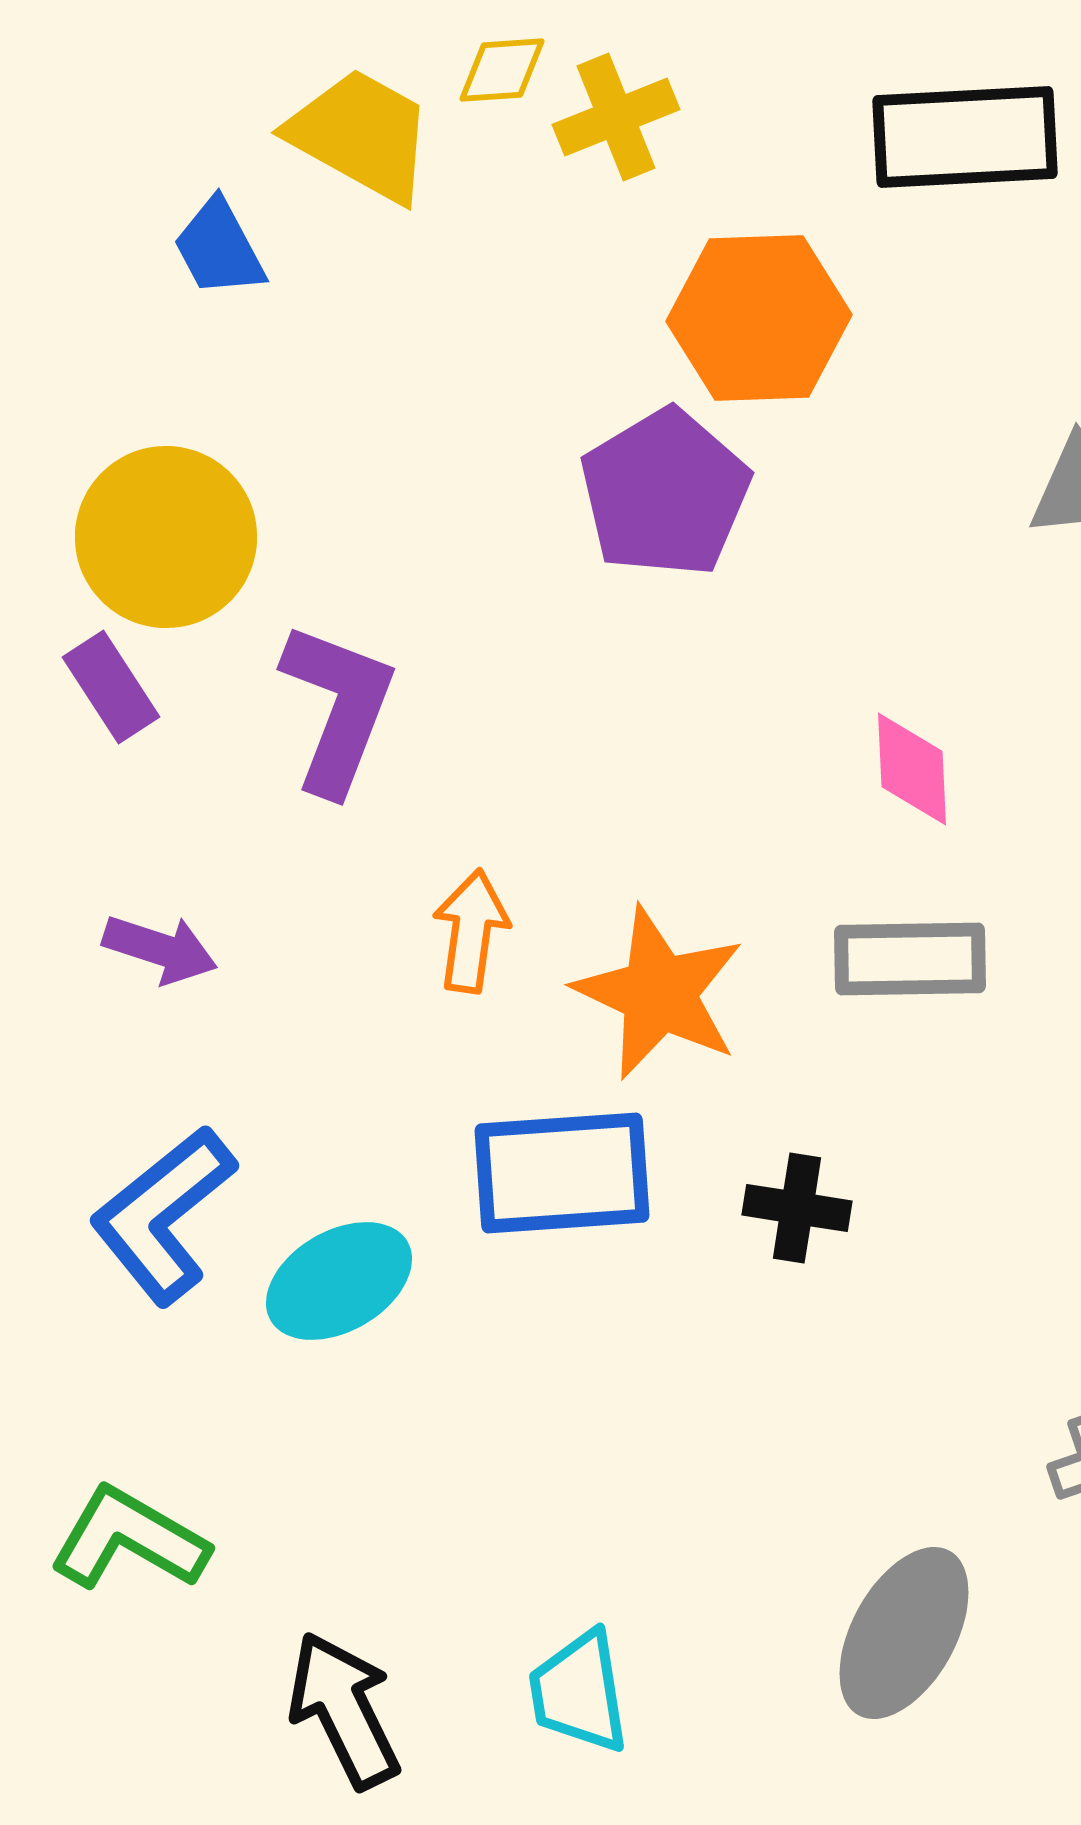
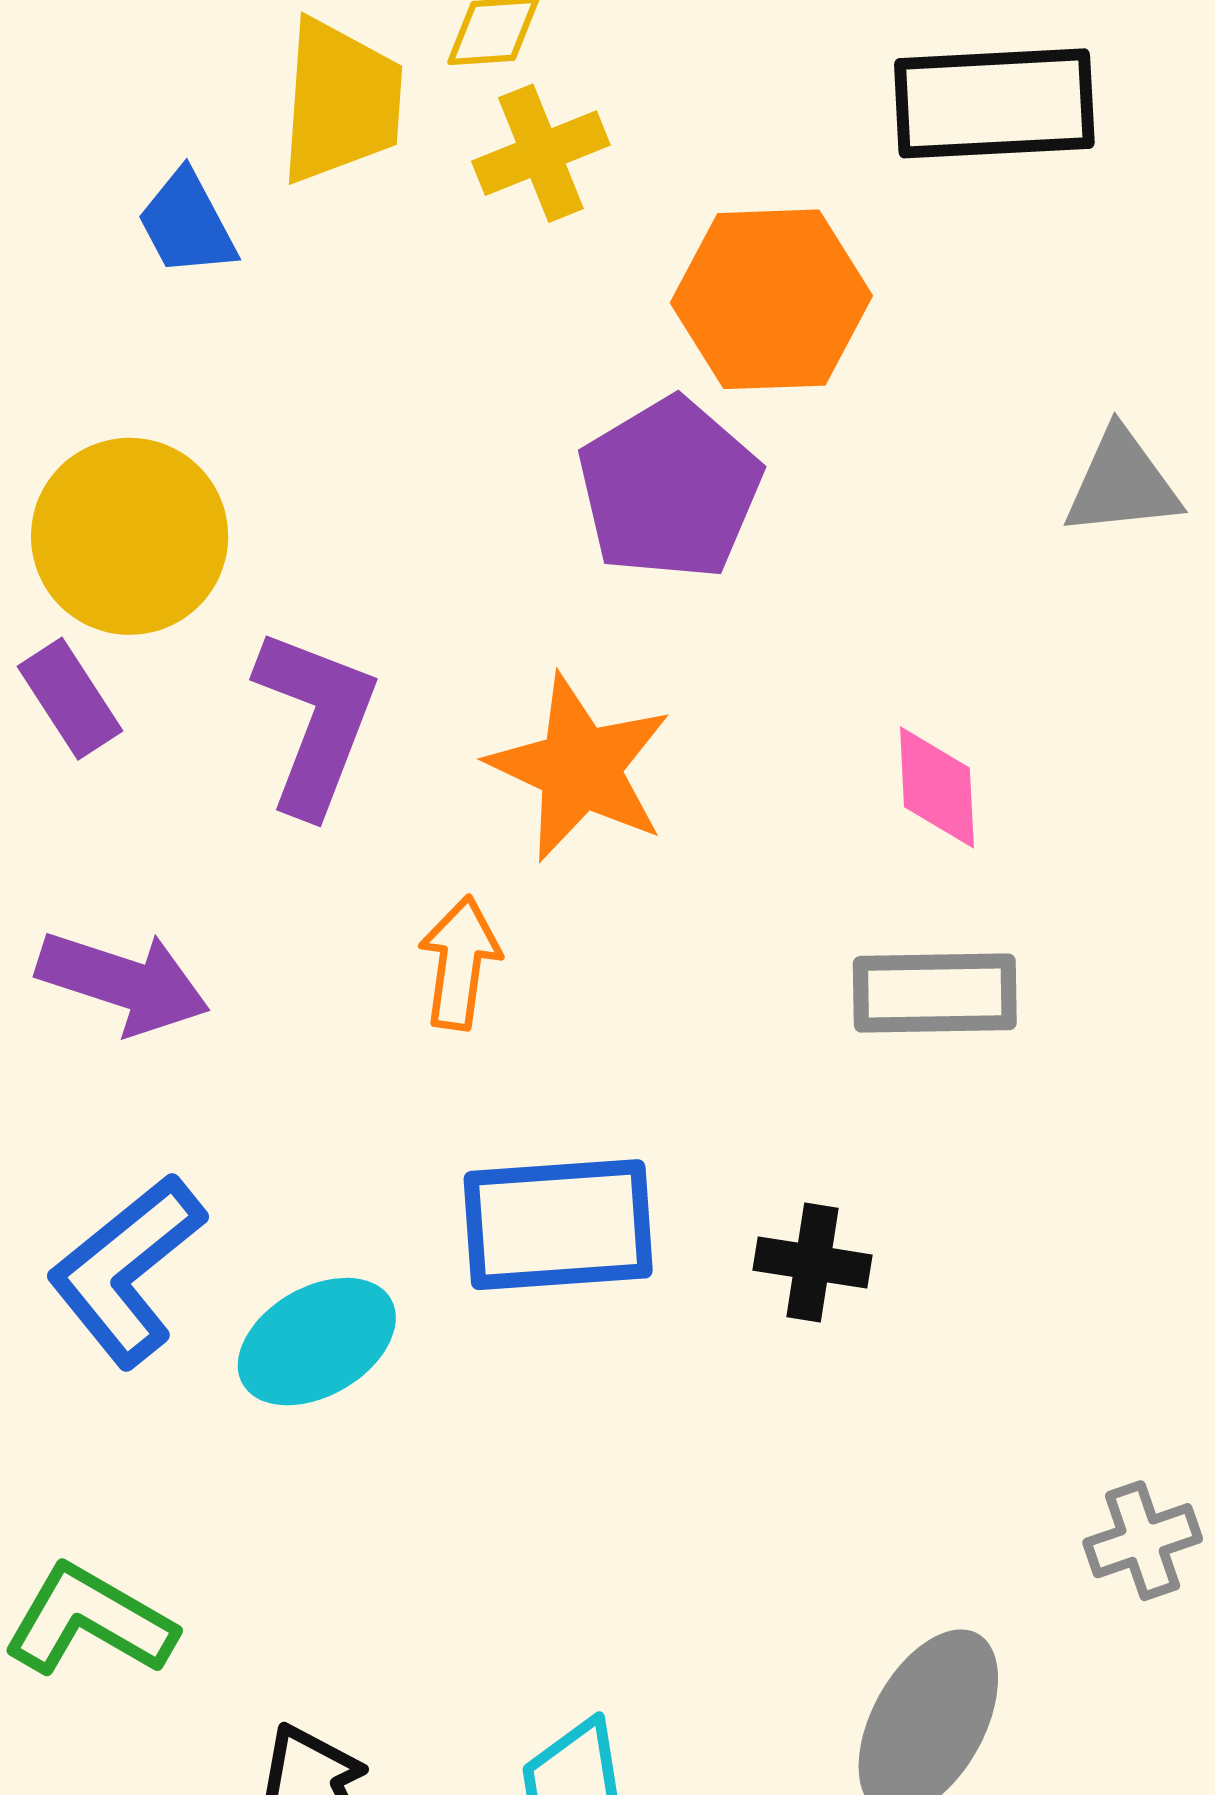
yellow cross: (616, 117) -> (541, 153), moved
yellow trapezoid: (361, 135) -> (341, 101), turned 65
purple arrow: (160, 949) -> (123, 982), size x1.4
orange star: (659, 993) -> (580, 768), moved

